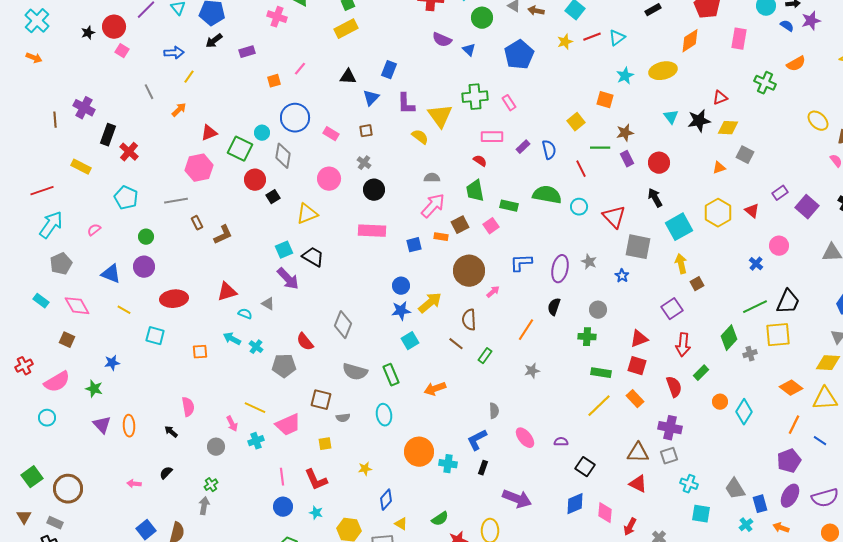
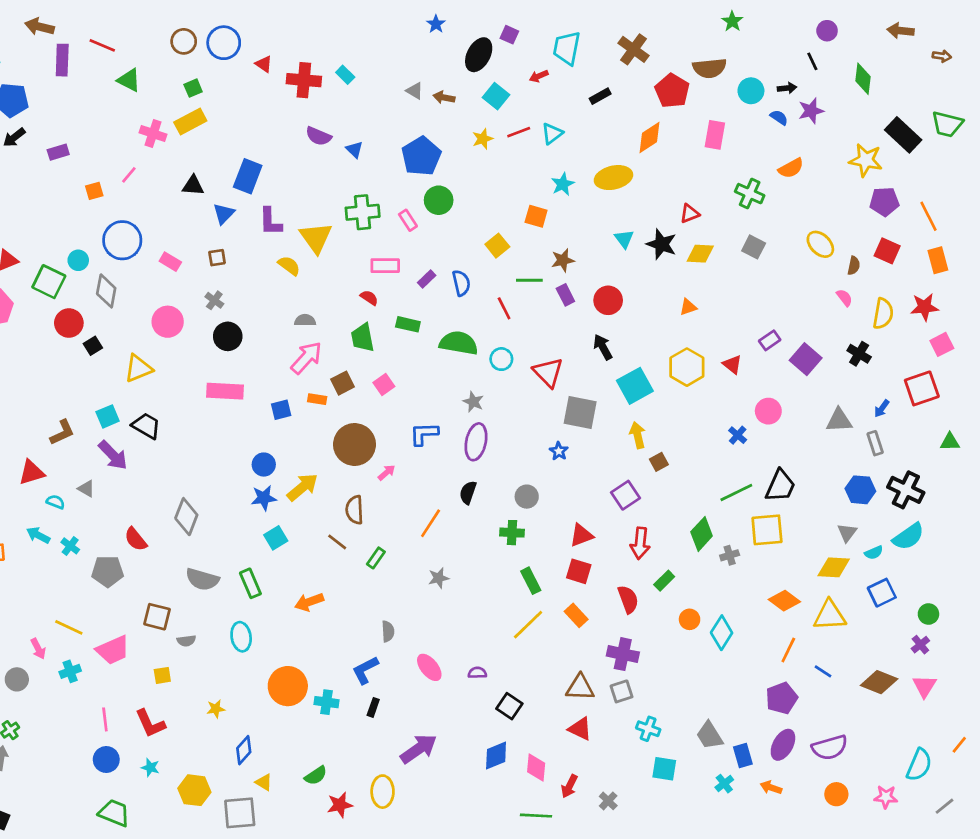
pink cross: (277, 17) -> (153, 133), moved
green circle: (482, 18) -> (439, 200), moved
blue rectangle: (389, 70) -> (248, 176), size x1.4
black star: (699, 121) -> (662, 244), turned 30
gray square: (745, 155) -> (754, 247), moved
green rectangle: (509, 206) -> (408, 324), moved
brown L-shape: (223, 235) -> (62, 432), moved
gray star: (589, 262) -> (473, 402), moved
green rectangle: (601, 373) -> (531, 581), turned 54
purple arrow: (517, 499) -> (419, 749), turned -56

